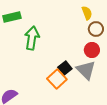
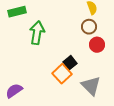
brown circle: (96, 29) -> (89, 27), moved
gray triangle: (86, 70) -> (91, 86), moved

